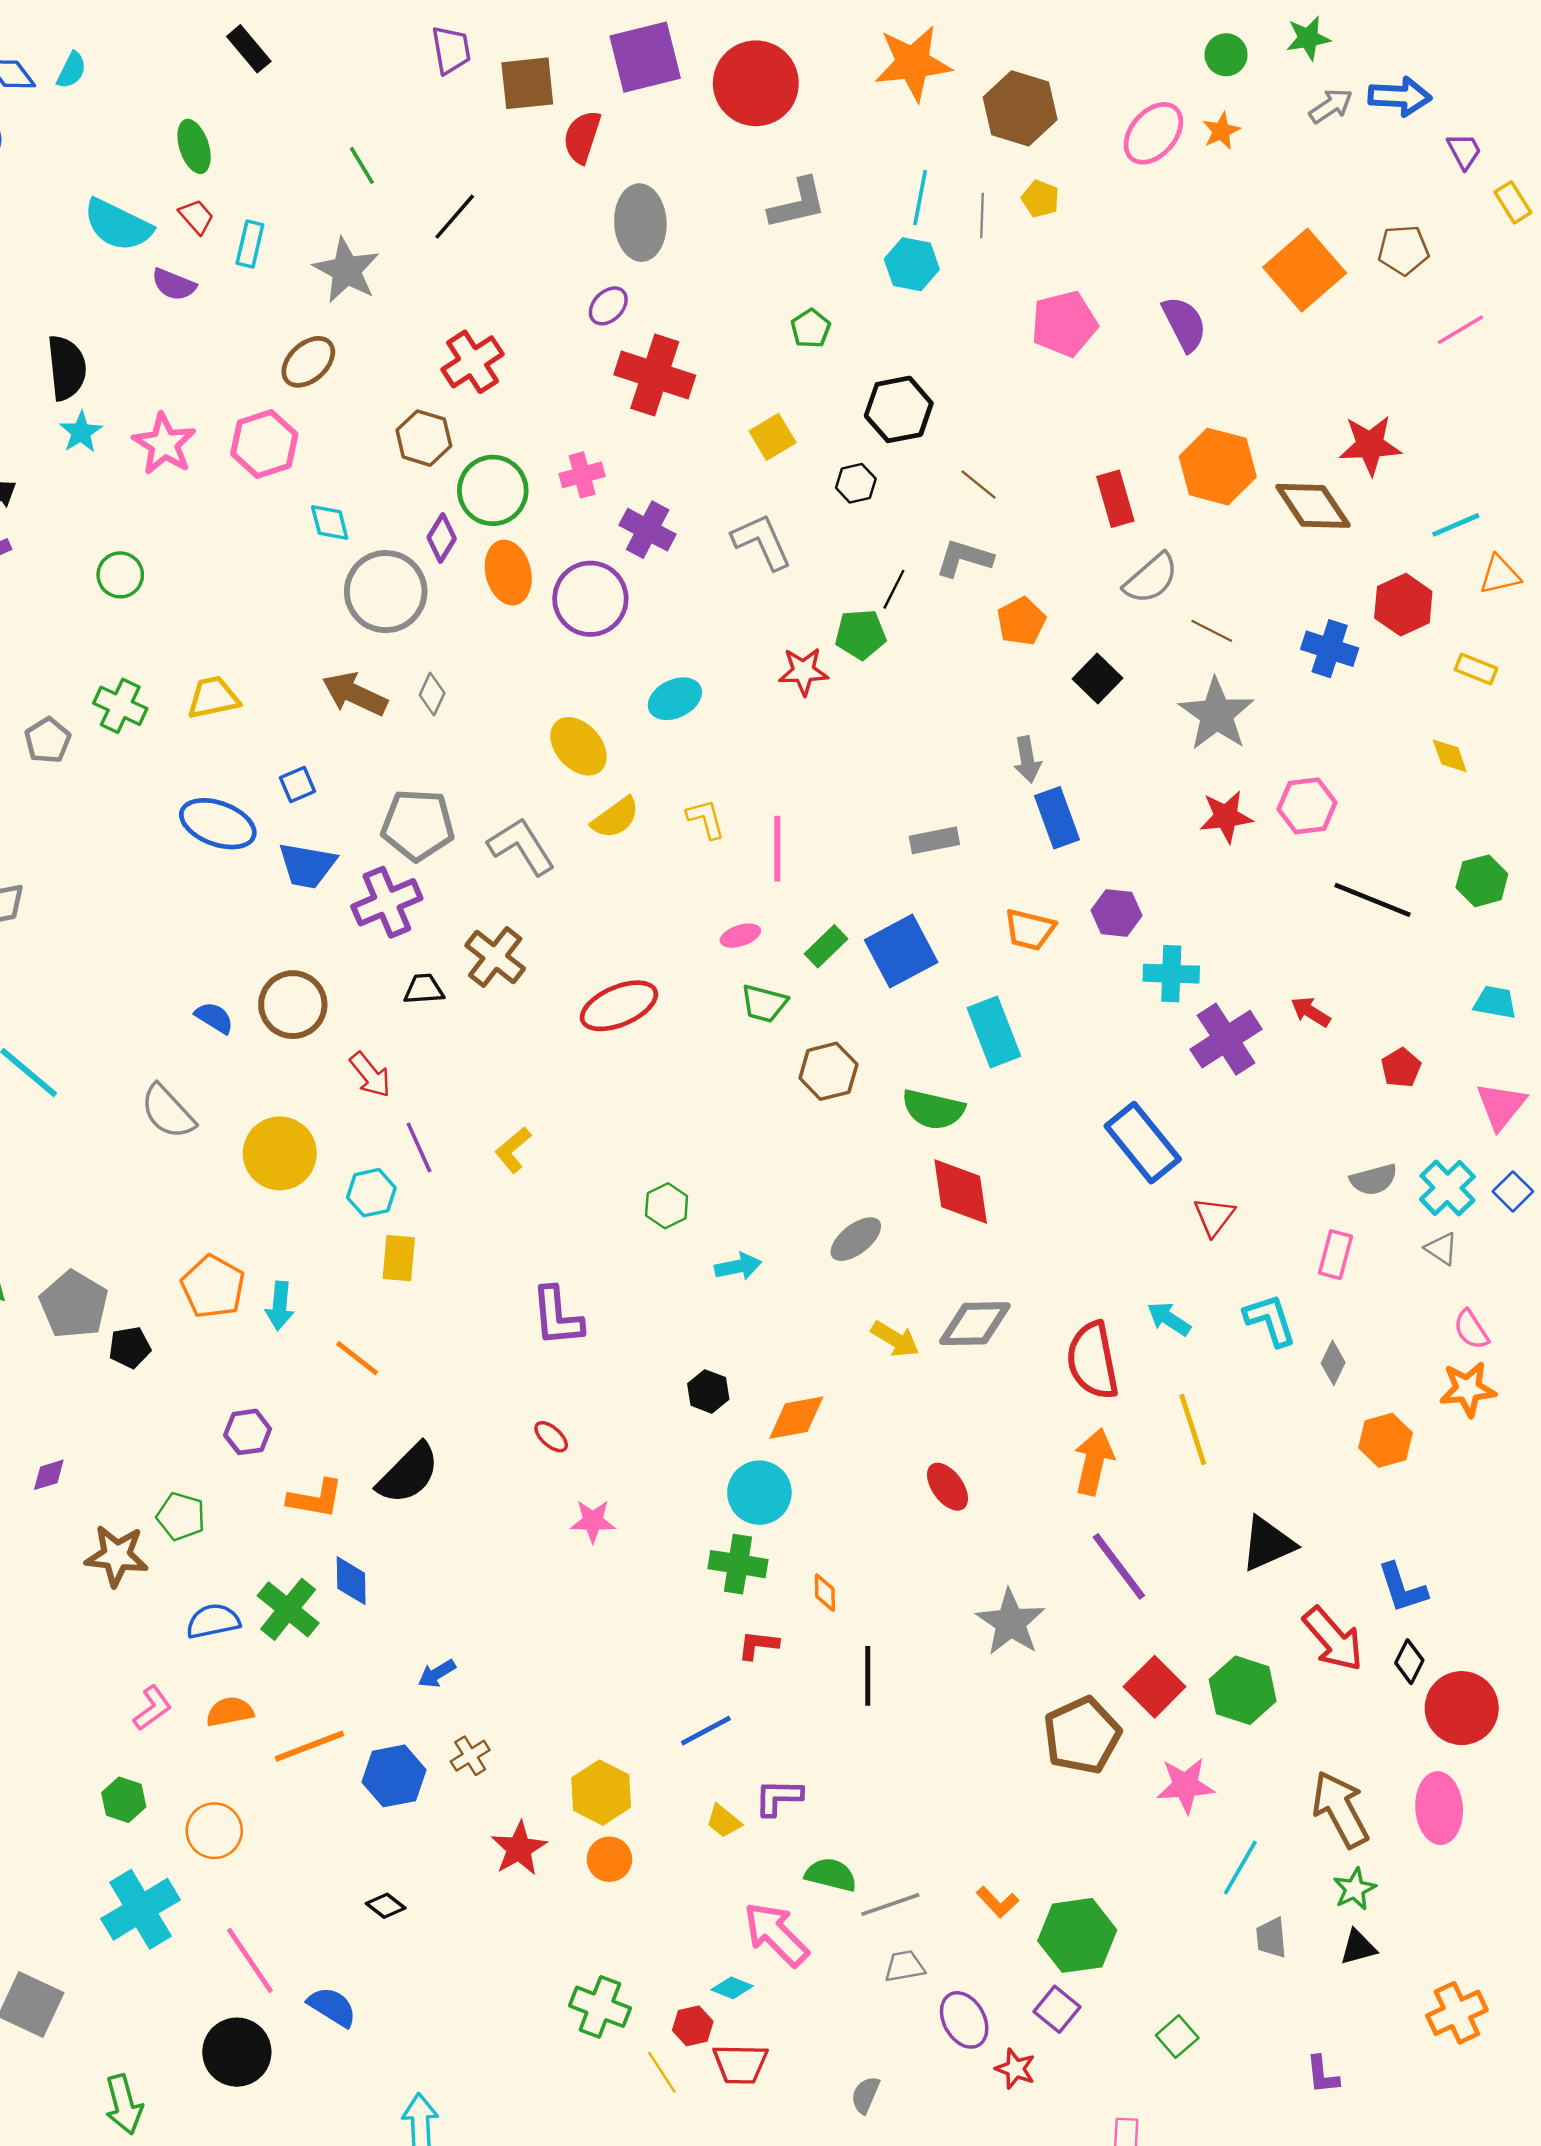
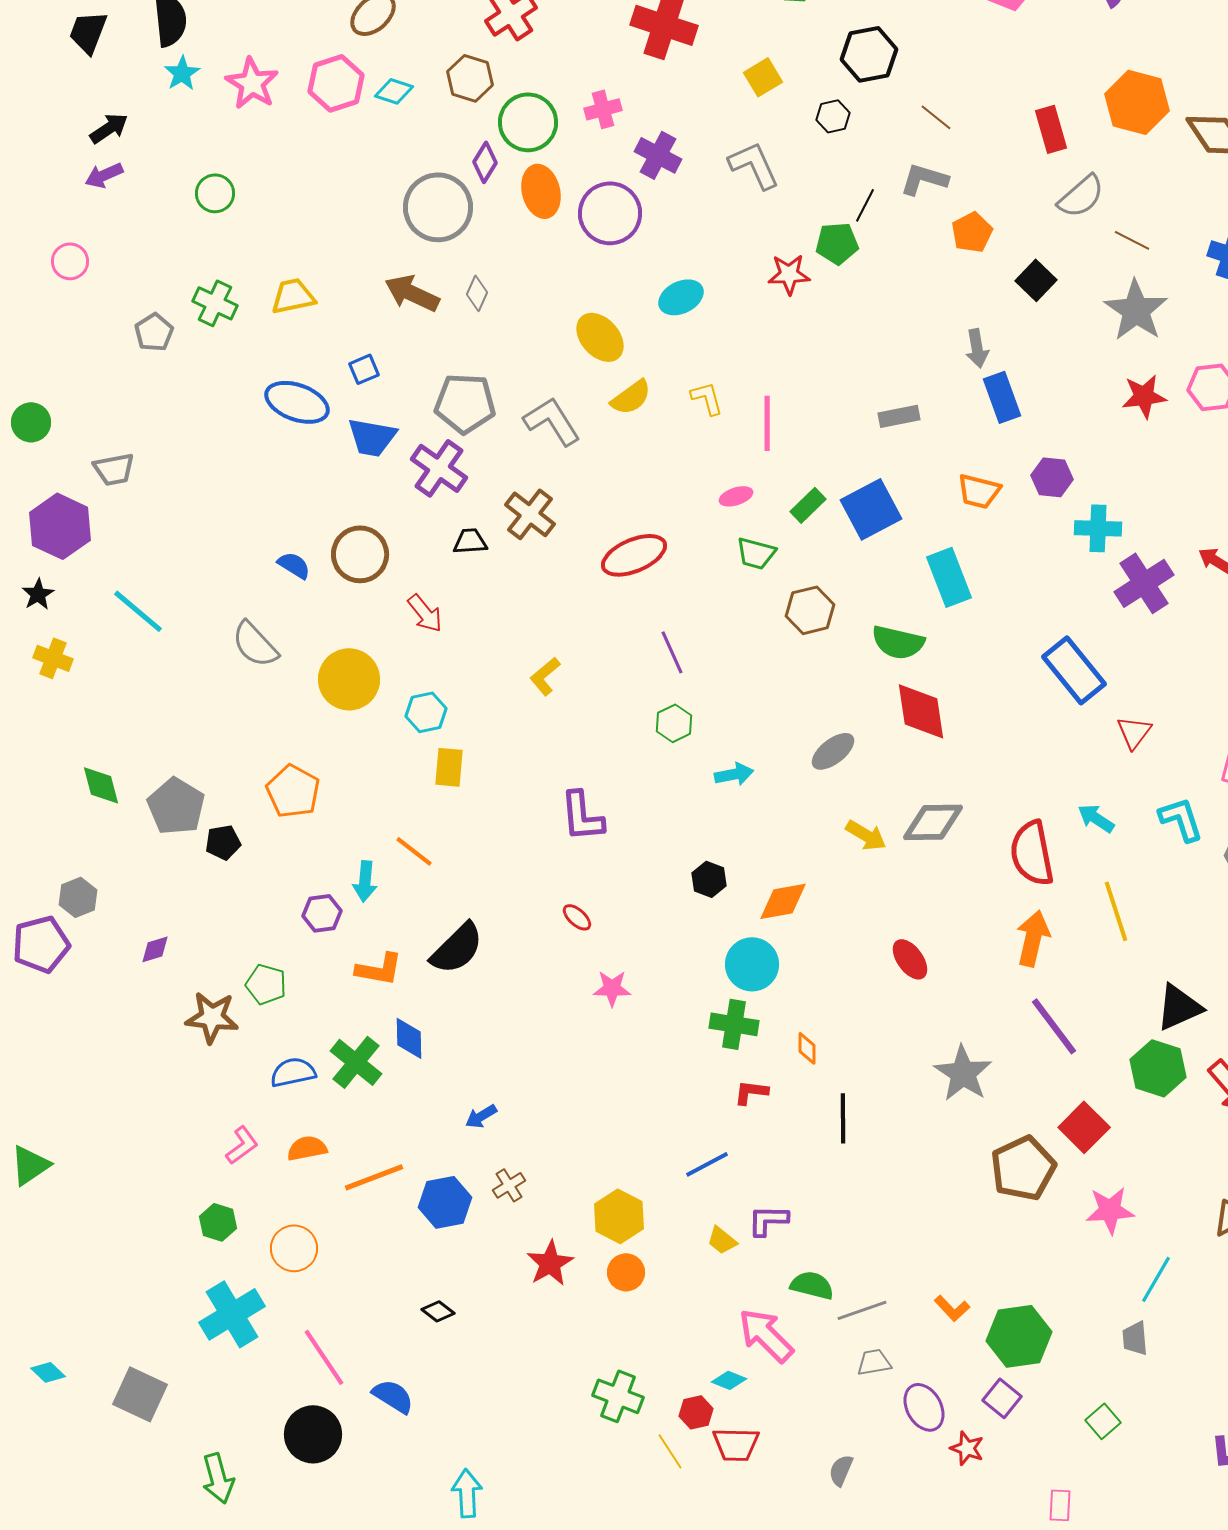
cyan diamond: (330, 523) -> (394, 91), moved, turned -57
purple cross: (387, 902) -> (439, 468), turned -32
purple line: (419, 1147) -> (672, 652), moved
cyan arrow: (280, 1306) -> (365, 881), moved
green hexagon: (1243, 1690) -> (1158, 1068), moved
gray trapezoid: (1271, 1938) -> (1135, 1338), moved

